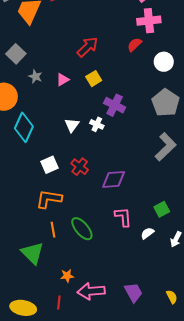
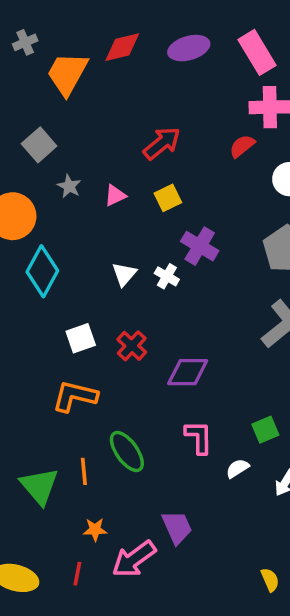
orange line: (53, 230) -> (84, 471), moved
pink arrow: (91, 291) -> (134, 559), turned -36
purple trapezoid: (133, 292) -> (177, 527), moved

